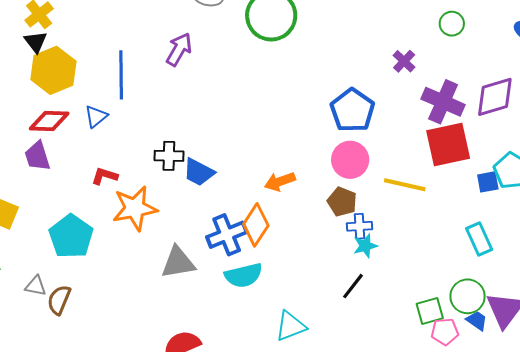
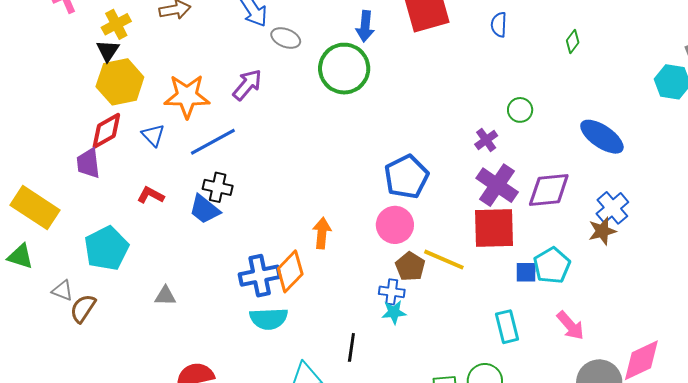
purple cross: (404, 61) -> (486, 140), moved
blue line: (121, 75) -> (213, 142), moved, turned 51
blue triangle: (96, 117) -> (153, 135), turned -45
red diamond: (49, 121) -> (106, 131), turned -42
blue trapezoid: (199, 172) -> (205, 209), moved
orange arrow: (280, 181) -> (322, 233), turned 104
brown pentagon: (342, 202) -> (410, 266), moved
orange star: (135, 208) -> (187, 96), moved
gray triangle: (178, 262) -> (165, 296), moved, size x0.6
black line: (353, 286) -> (351, 347), moved, turned -40

